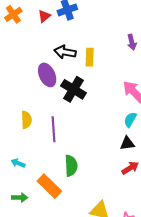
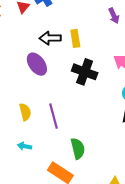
black cross: (74, 89) -> (85, 72), moved
cyan arrow: (18, 163) -> (24, 146), moved

